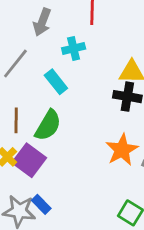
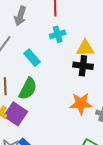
cyan cross: (74, 48) -> (58, 34), moved
orange star: (122, 150) -> (81, 104), turned 30

